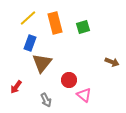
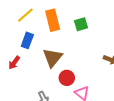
brown triangle: (42, 63) -> (53, 58), moved
red arrow: (16, 87) -> (14, 63), moved

